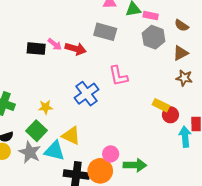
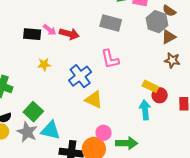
gray rectangle: (105, 32) -> (111, 23), moved
gray hexagon: (154, 37) -> (157, 22), moved
yellow star: (46, 107) -> (44, 64), moved
yellow triangle: (71, 136) -> (94, 100), moved
cyan arrow: (185, 137) -> (145, 110), moved

